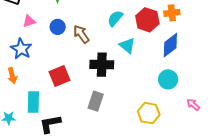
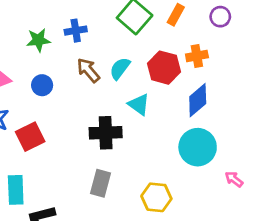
brown arrow: (81, 34) -> (88, 70), moved
red square: (59, 76) -> (30, 137), moved
cyan circle: (168, 79) -> (198, 147), size x1.4
yellow hexagon: (149, 113) -> (156, 197), moved

